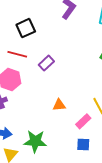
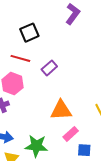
orange triangle: (59, 105) -> (61, 110), size x1.6
pink rectangle: (83, 121) -> (71, 134), moved

